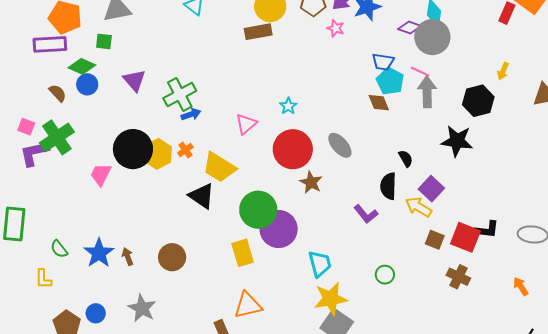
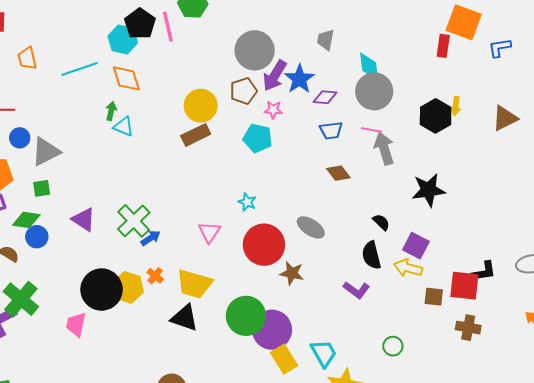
purple diamond: (410, 27) -> (325, 97), moved
cyan pentagon: (390, 81) -> (258, 138), moved
black hexagon: (478, 101) -> (436, 116), moved
yellow rectangle: (243, 253) -> (284, 359), moved

